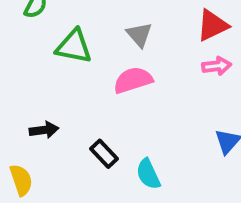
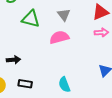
black rectangle: (104, 154) -> (25, 84), moved, turned -40

